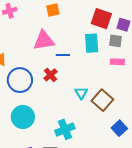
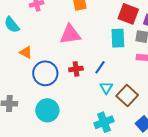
blue line: (63, 55) -> (100, 67), moved, turned -56
red cross: (51, 75) -> (76, 69), turned 32
cyan cross: (65, 129) -> (104, 122), moved

